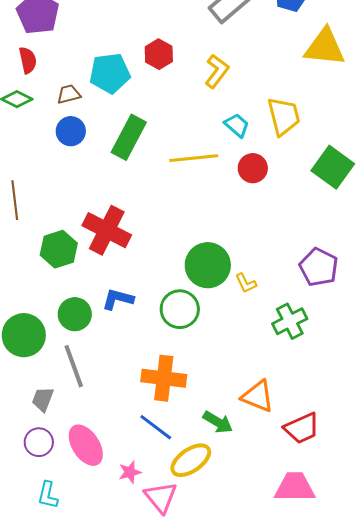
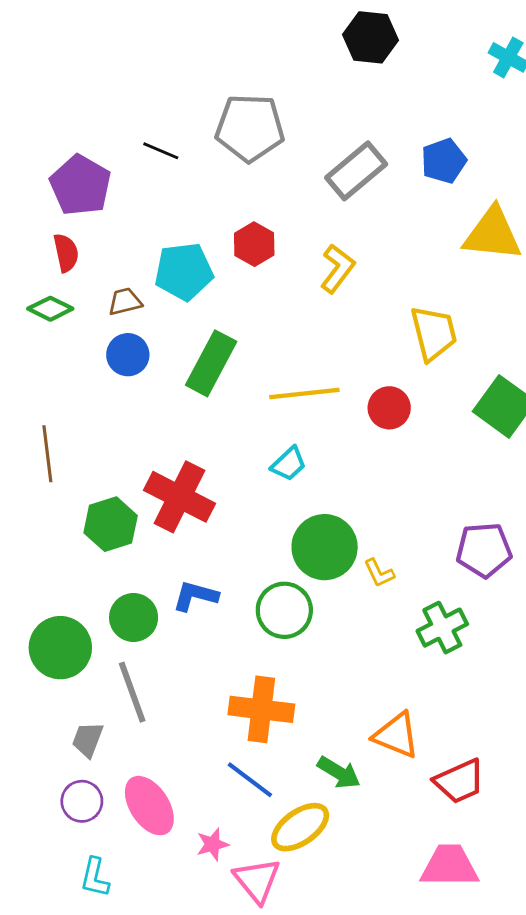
cyan trapezoid: (237, 125) -> (289, 464), moved, turned 96
purple pentagon: (319, 267) -> (484, 550), turned -30

